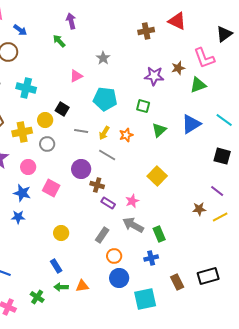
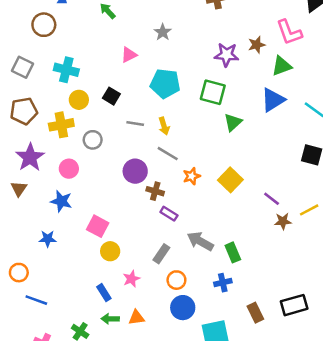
green square: (143, 106) -> (213, 92), size x1.5
yellow circle: (45, 120) -> (79, 100), moved
blue triangle: (191, 124) -> (273, 100), moved
yellow arrow: (104, 133) -> (164, 126), turned -48
orange star: (126, 135) -> (192, 176), moved
pink square: (51, 188) -> (98, 226), moved
purple line: (217, 191) -> (272, 199), moved
pink star: (132, 201) -> (131, 279), moved
blue star: (18, 217) -> (48, 239), moved
yellow line: (220, 217) -> (309, 210), moved

